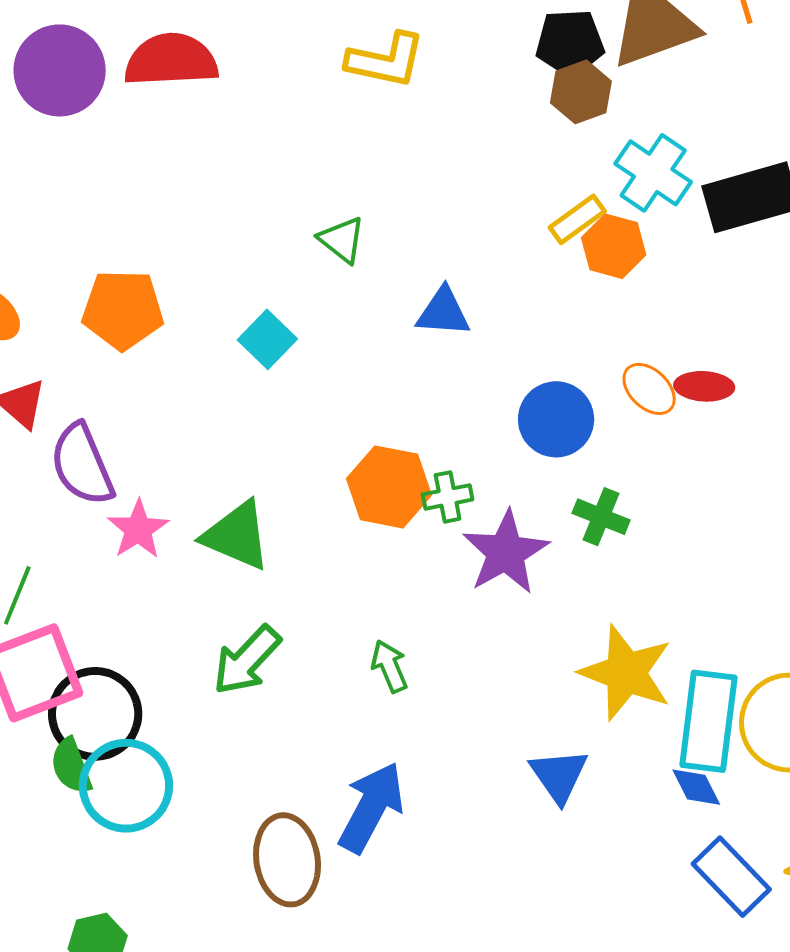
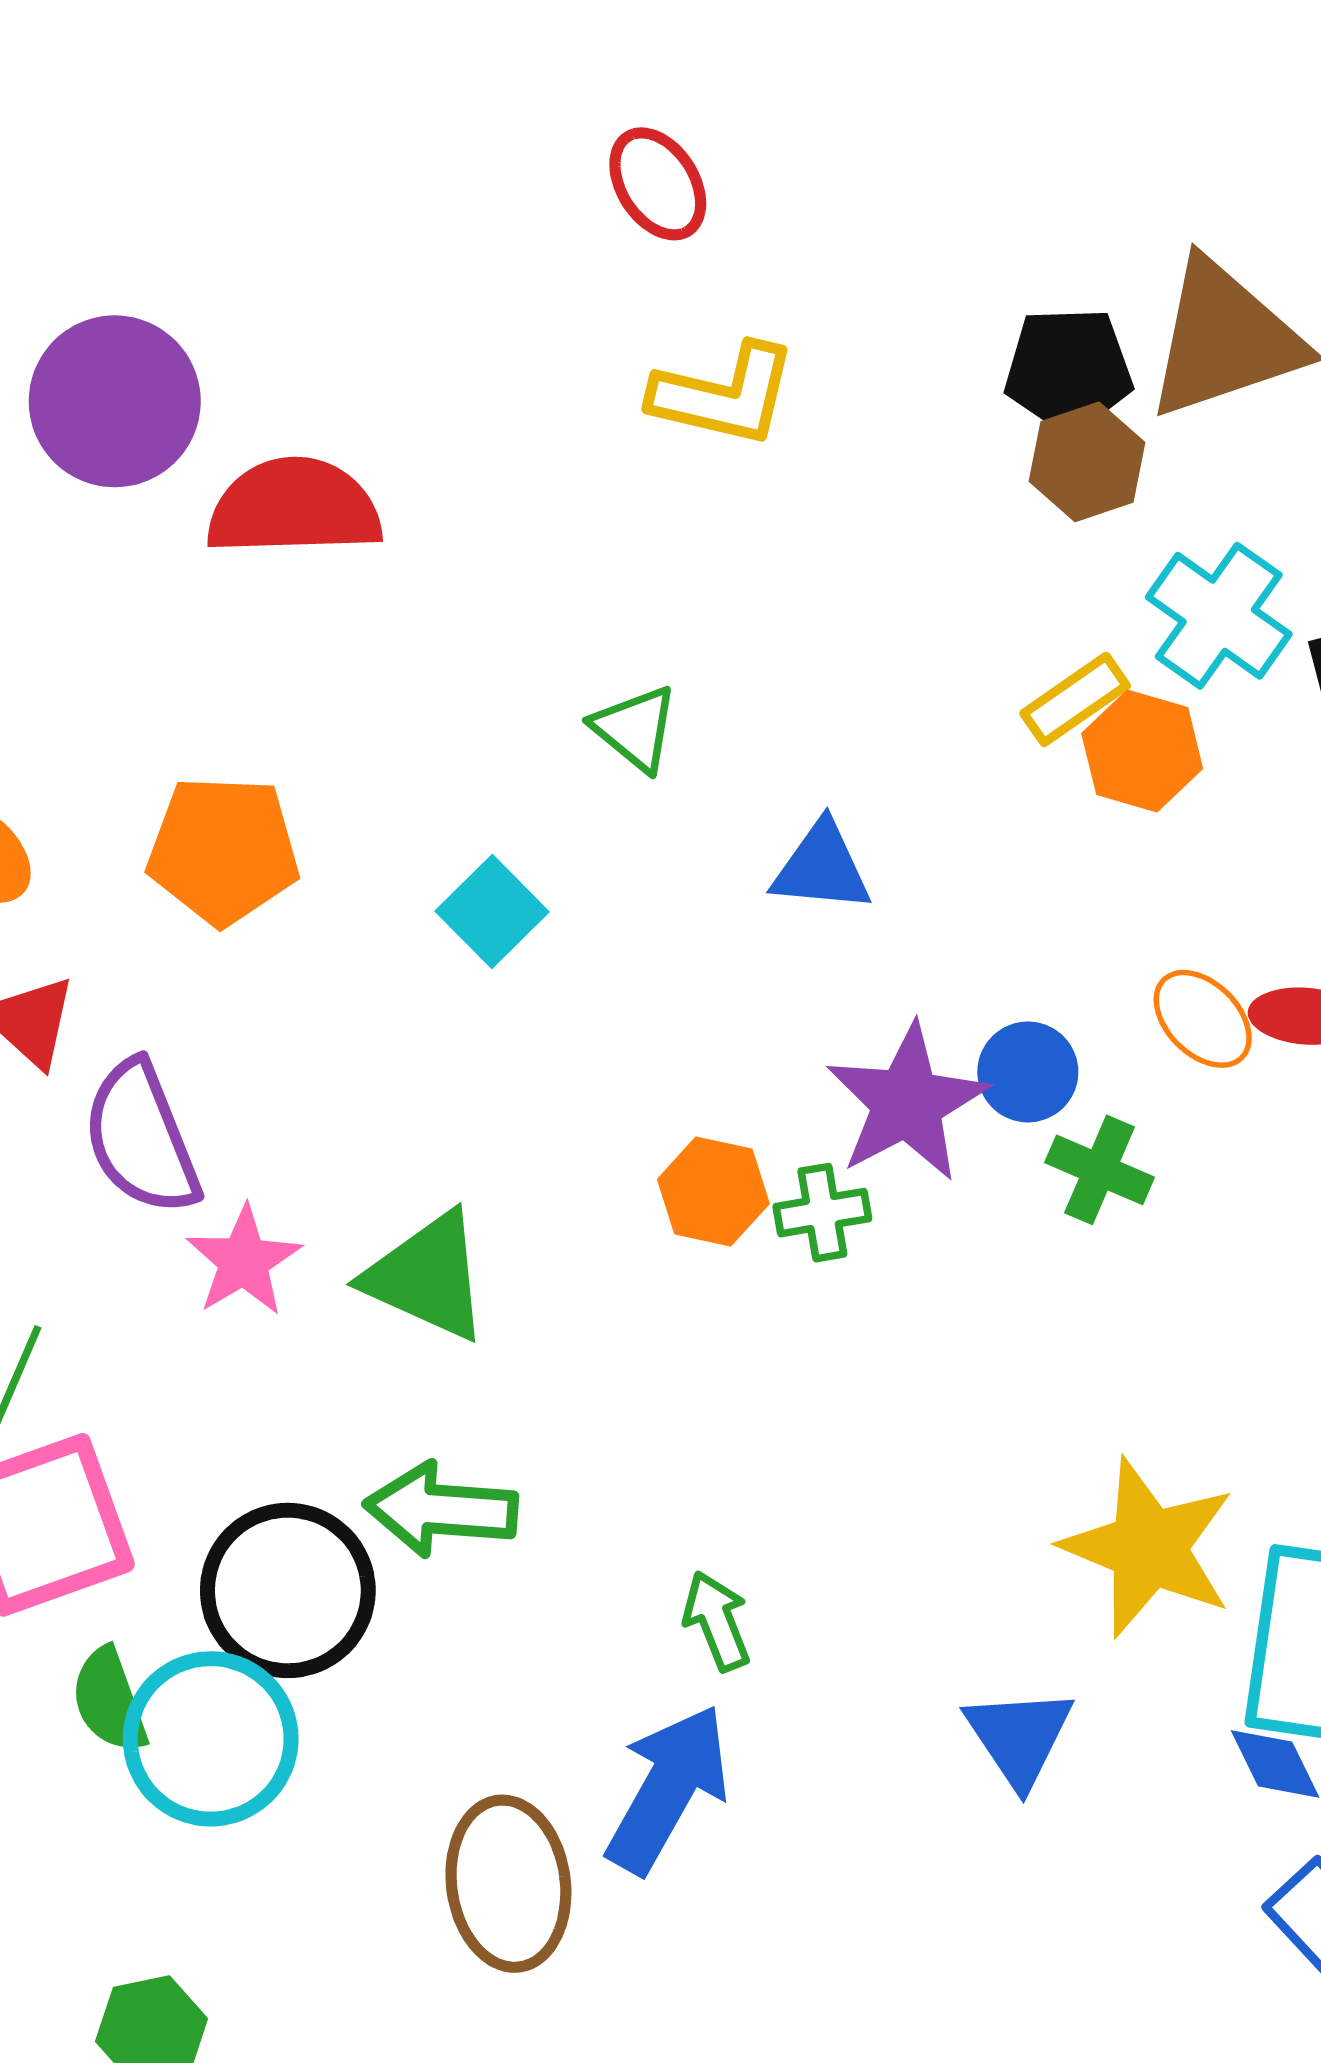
red semicircle: (171, 60) -> (294, 507), moved
blue circle: (556, 419) -> (1028, 1072), size x0.7
orange hexagon: (389, 487) -> (713, 1192), size x0.7
green cross: (601, 517) -> (1100, 1170), moved
purple star: (506, 552) -> (907, 1103), moved
green arrow: (247, 660) -> (441, 1510), turned 50
green arrow: (389, 666) -> (717, 1621), moved
black circle: (95, 714) -> (288, 1590), moved

